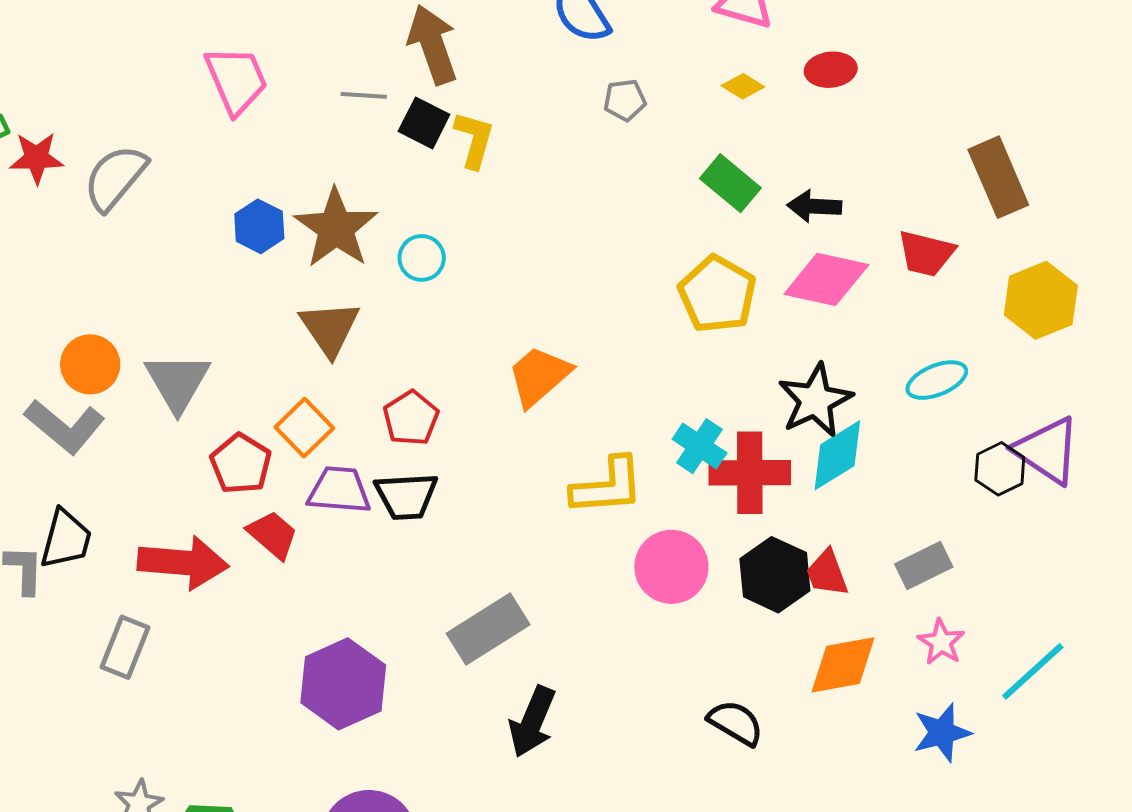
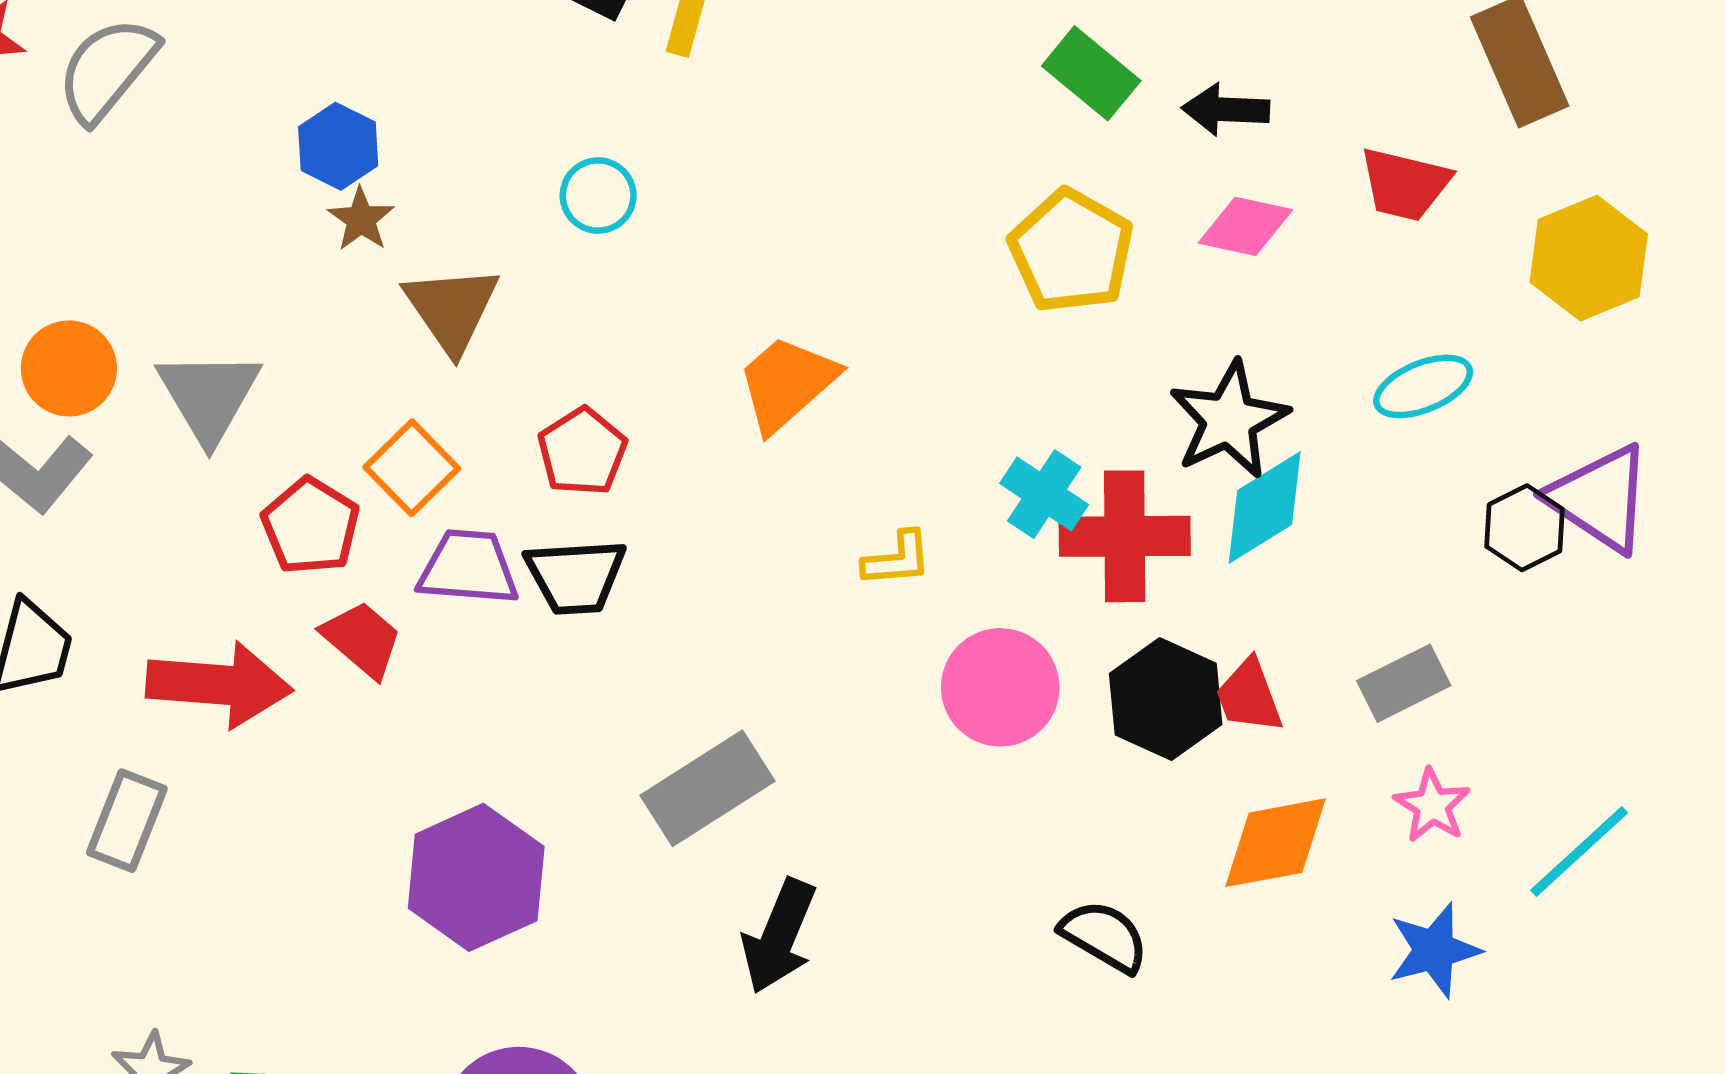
brown star: (336, 228) -> (361, 219), moved, size x0.5
pink diamond: (826, 279) -> (1245, 226), size x0.7
yellow L-shape: (607, 486) -> (897, 559), size x0.6

